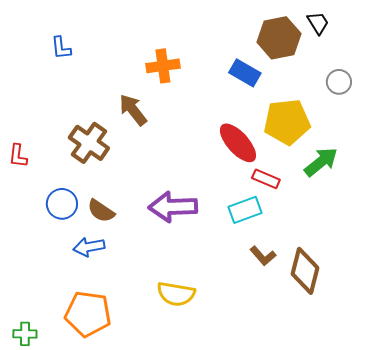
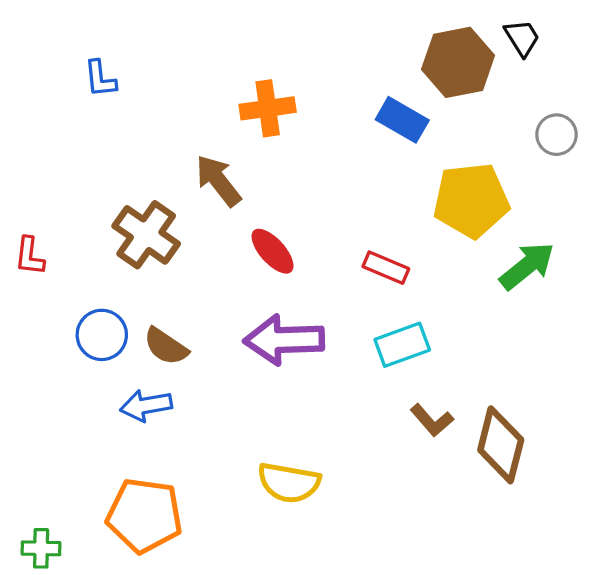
red ellipse: (238, 143) -> (273, 251), moved, size x0.7
red rectangle: (266, 179) -> (386, 268), moved

